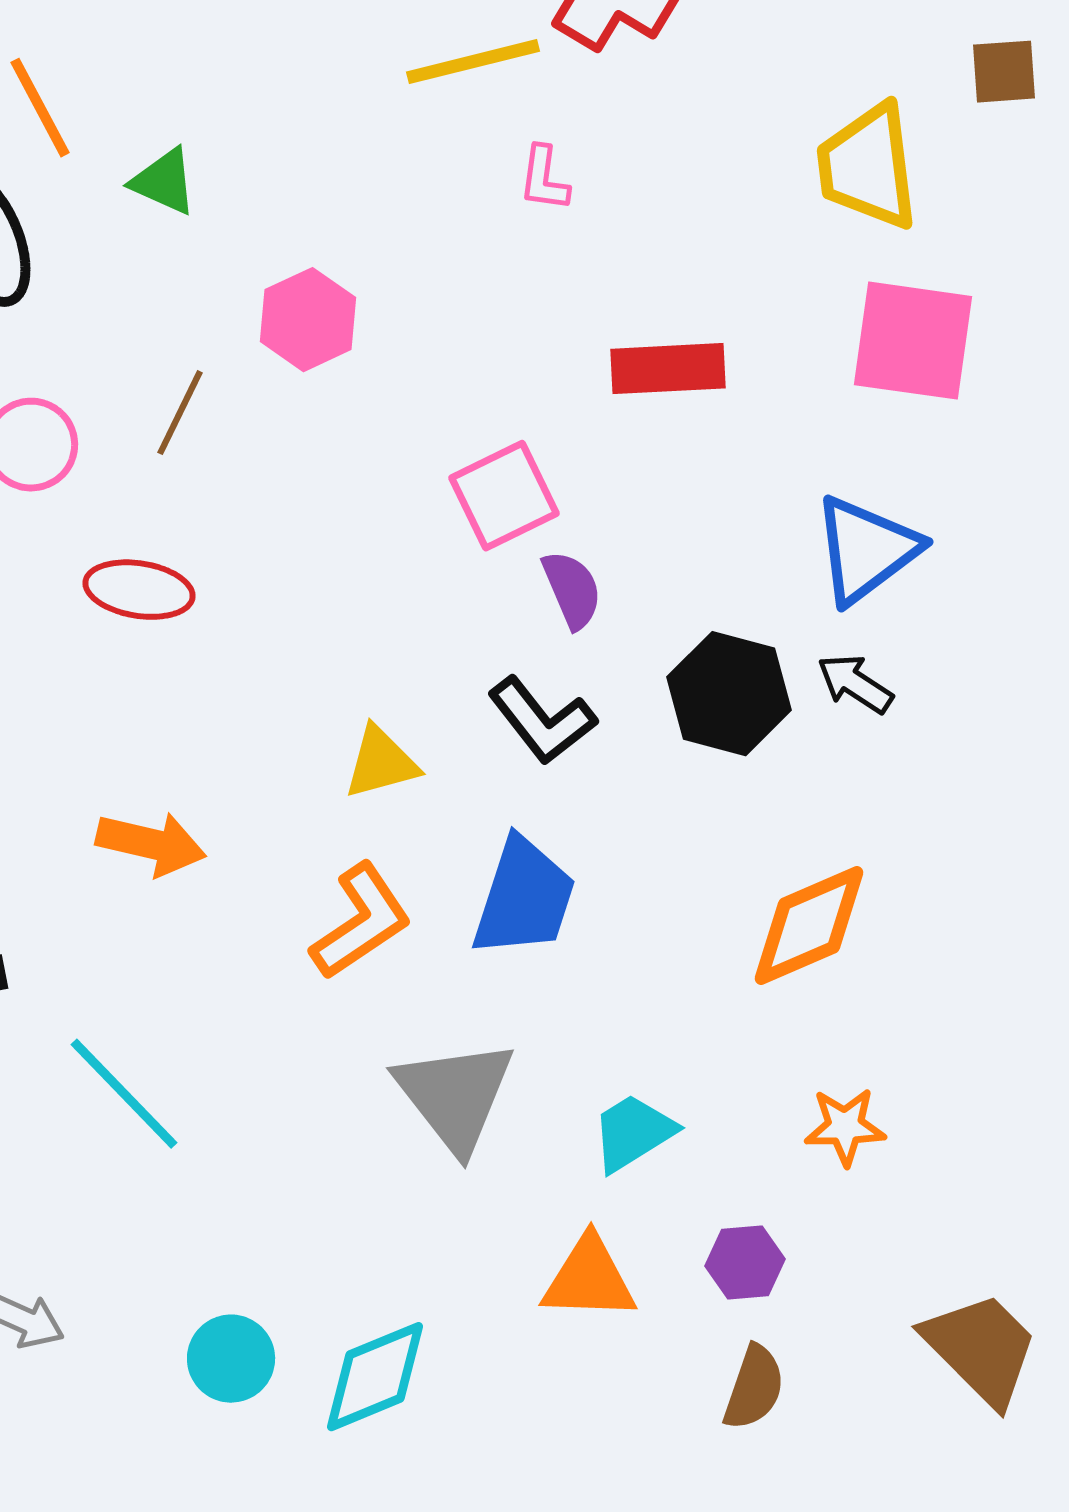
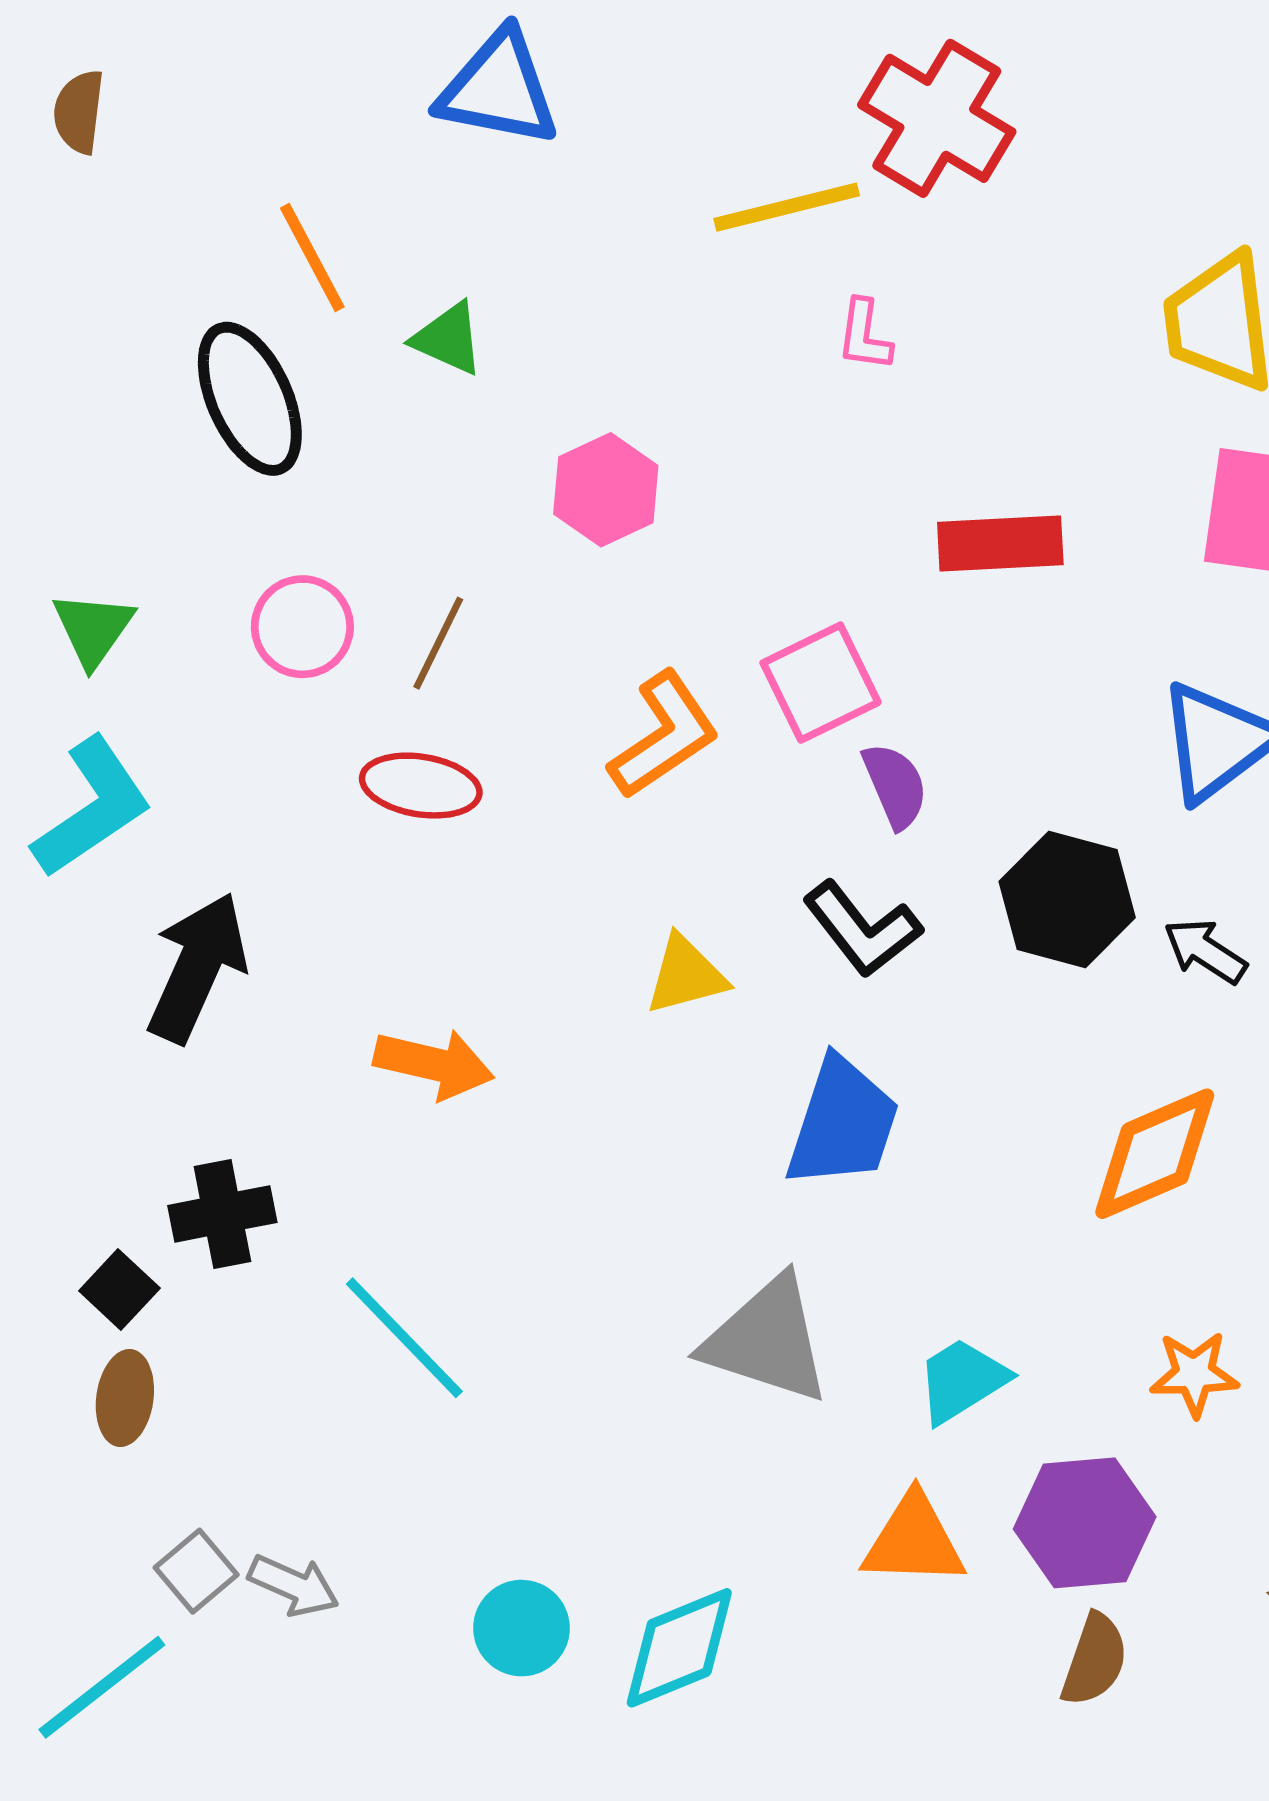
brown line: (180, 413) -> (438, 643), moved
black arrow: (855, 684) -> (1205, 951), moved
orange L-shape: (361, 922) -> (664, 735), moved
gray triangle: (455, 1096) -> (767, 1340), turned -34
purple hexagon: (745, 1263) -> (1085, 1523), size x1.6

